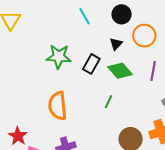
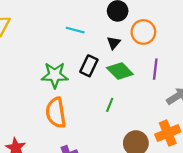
cyan line: (85, 16) -> (75, 30), moved, turned -42
green star: (59, 57) -> (55, 75), moved

